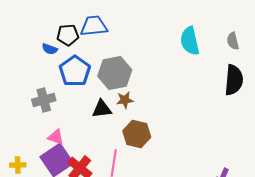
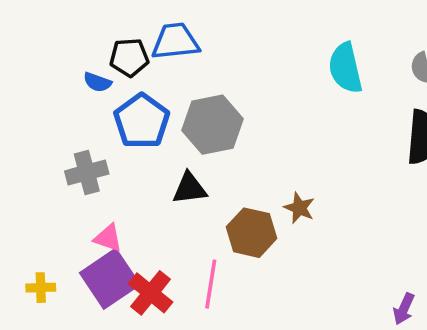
brown star: (125, 100) -> (299, 208), moved, turned 30

